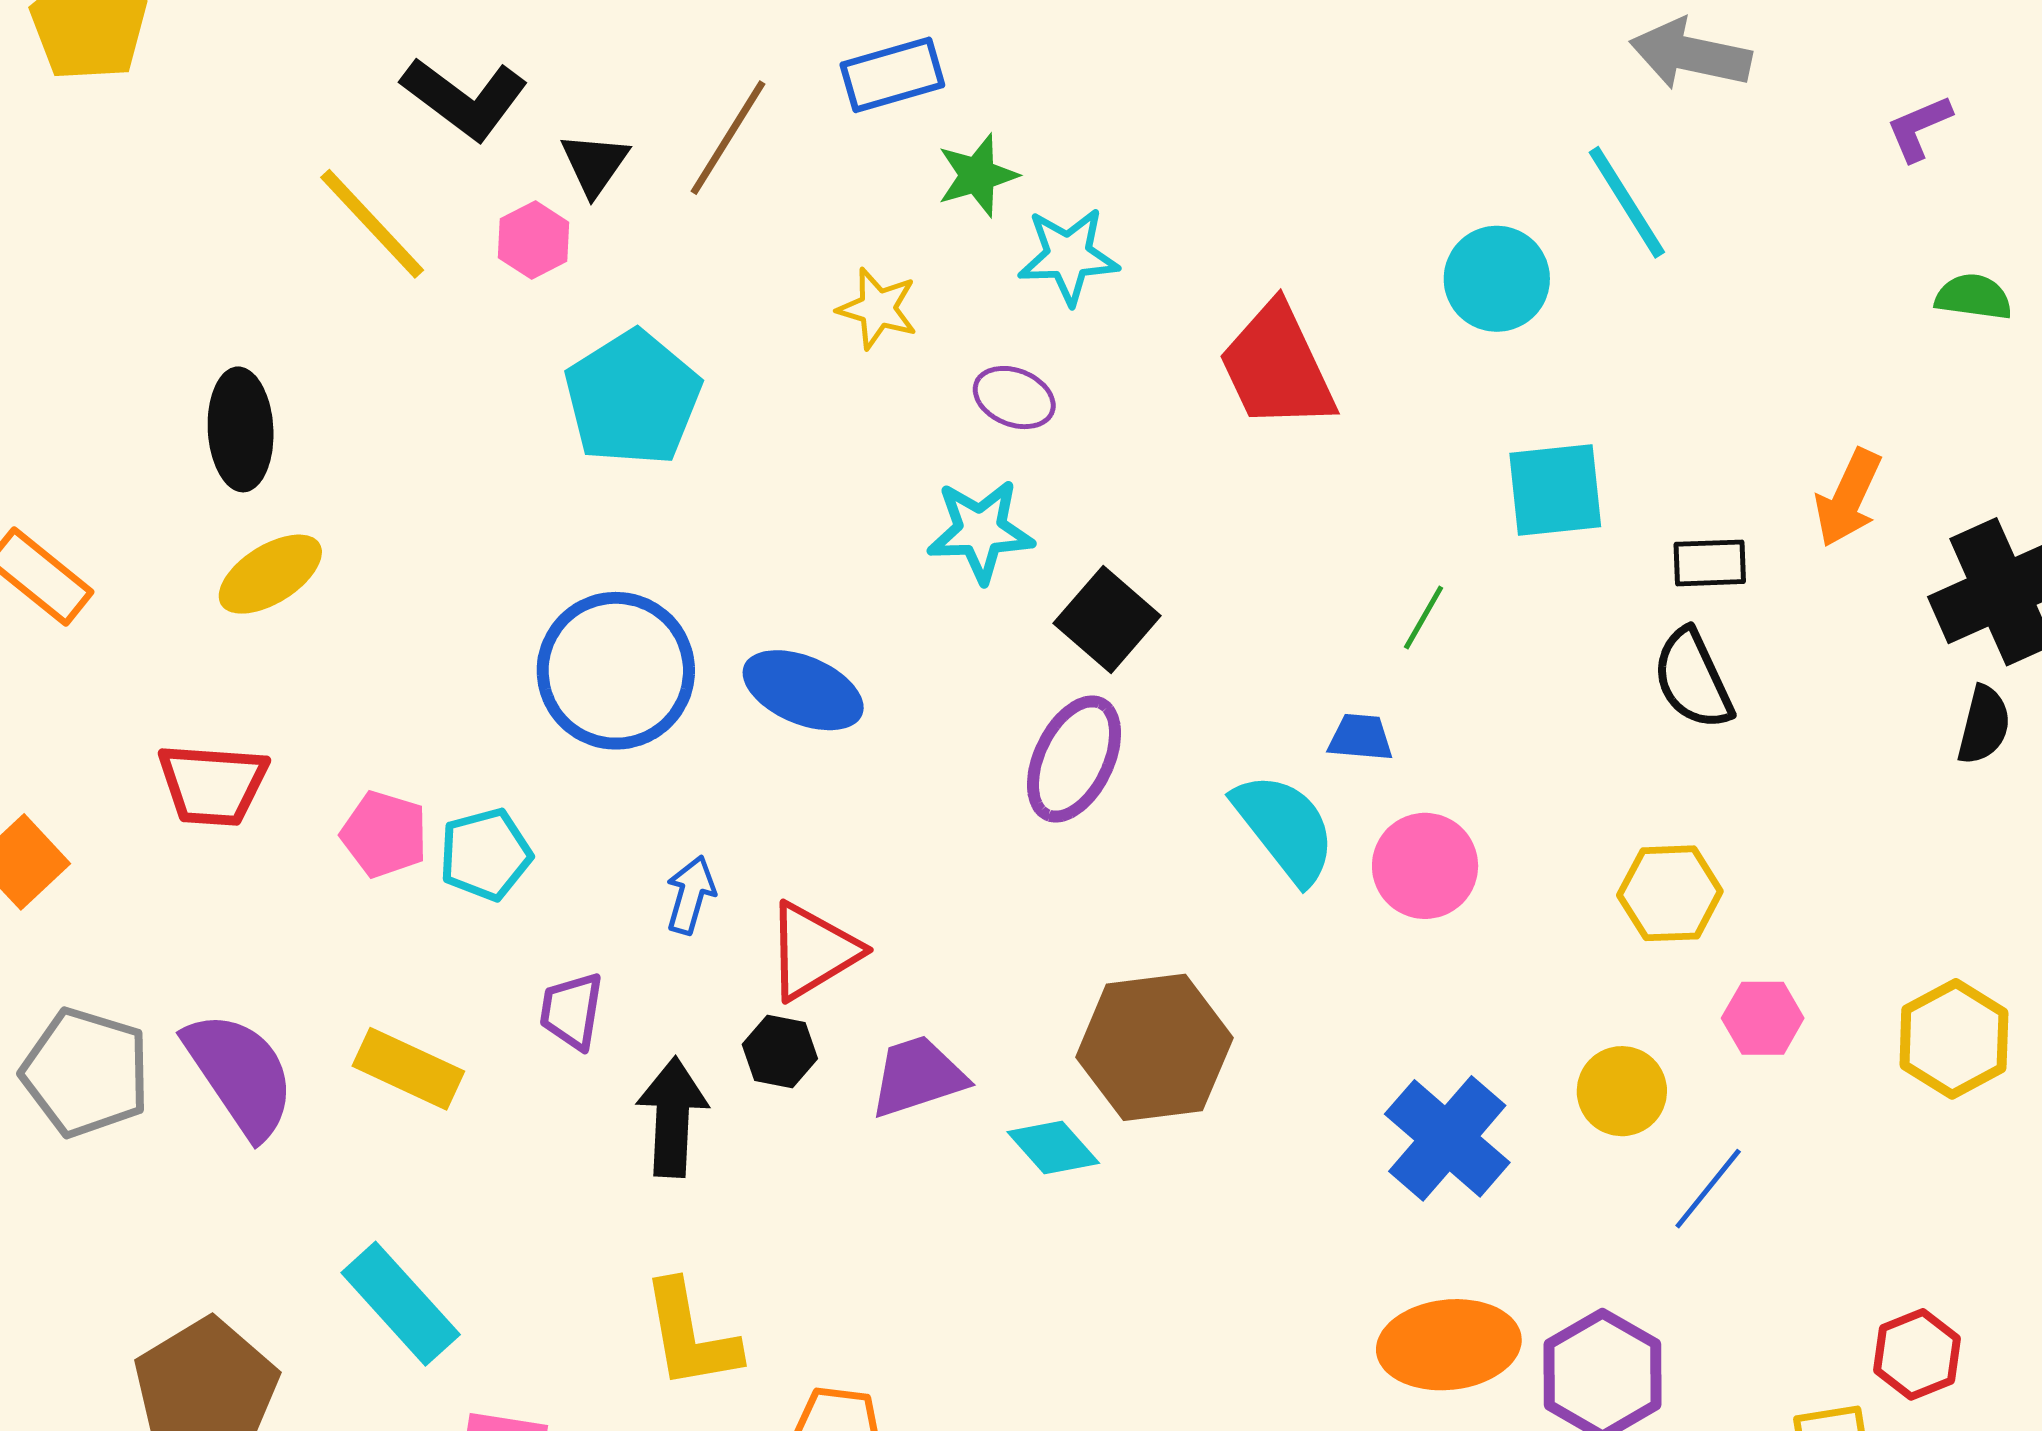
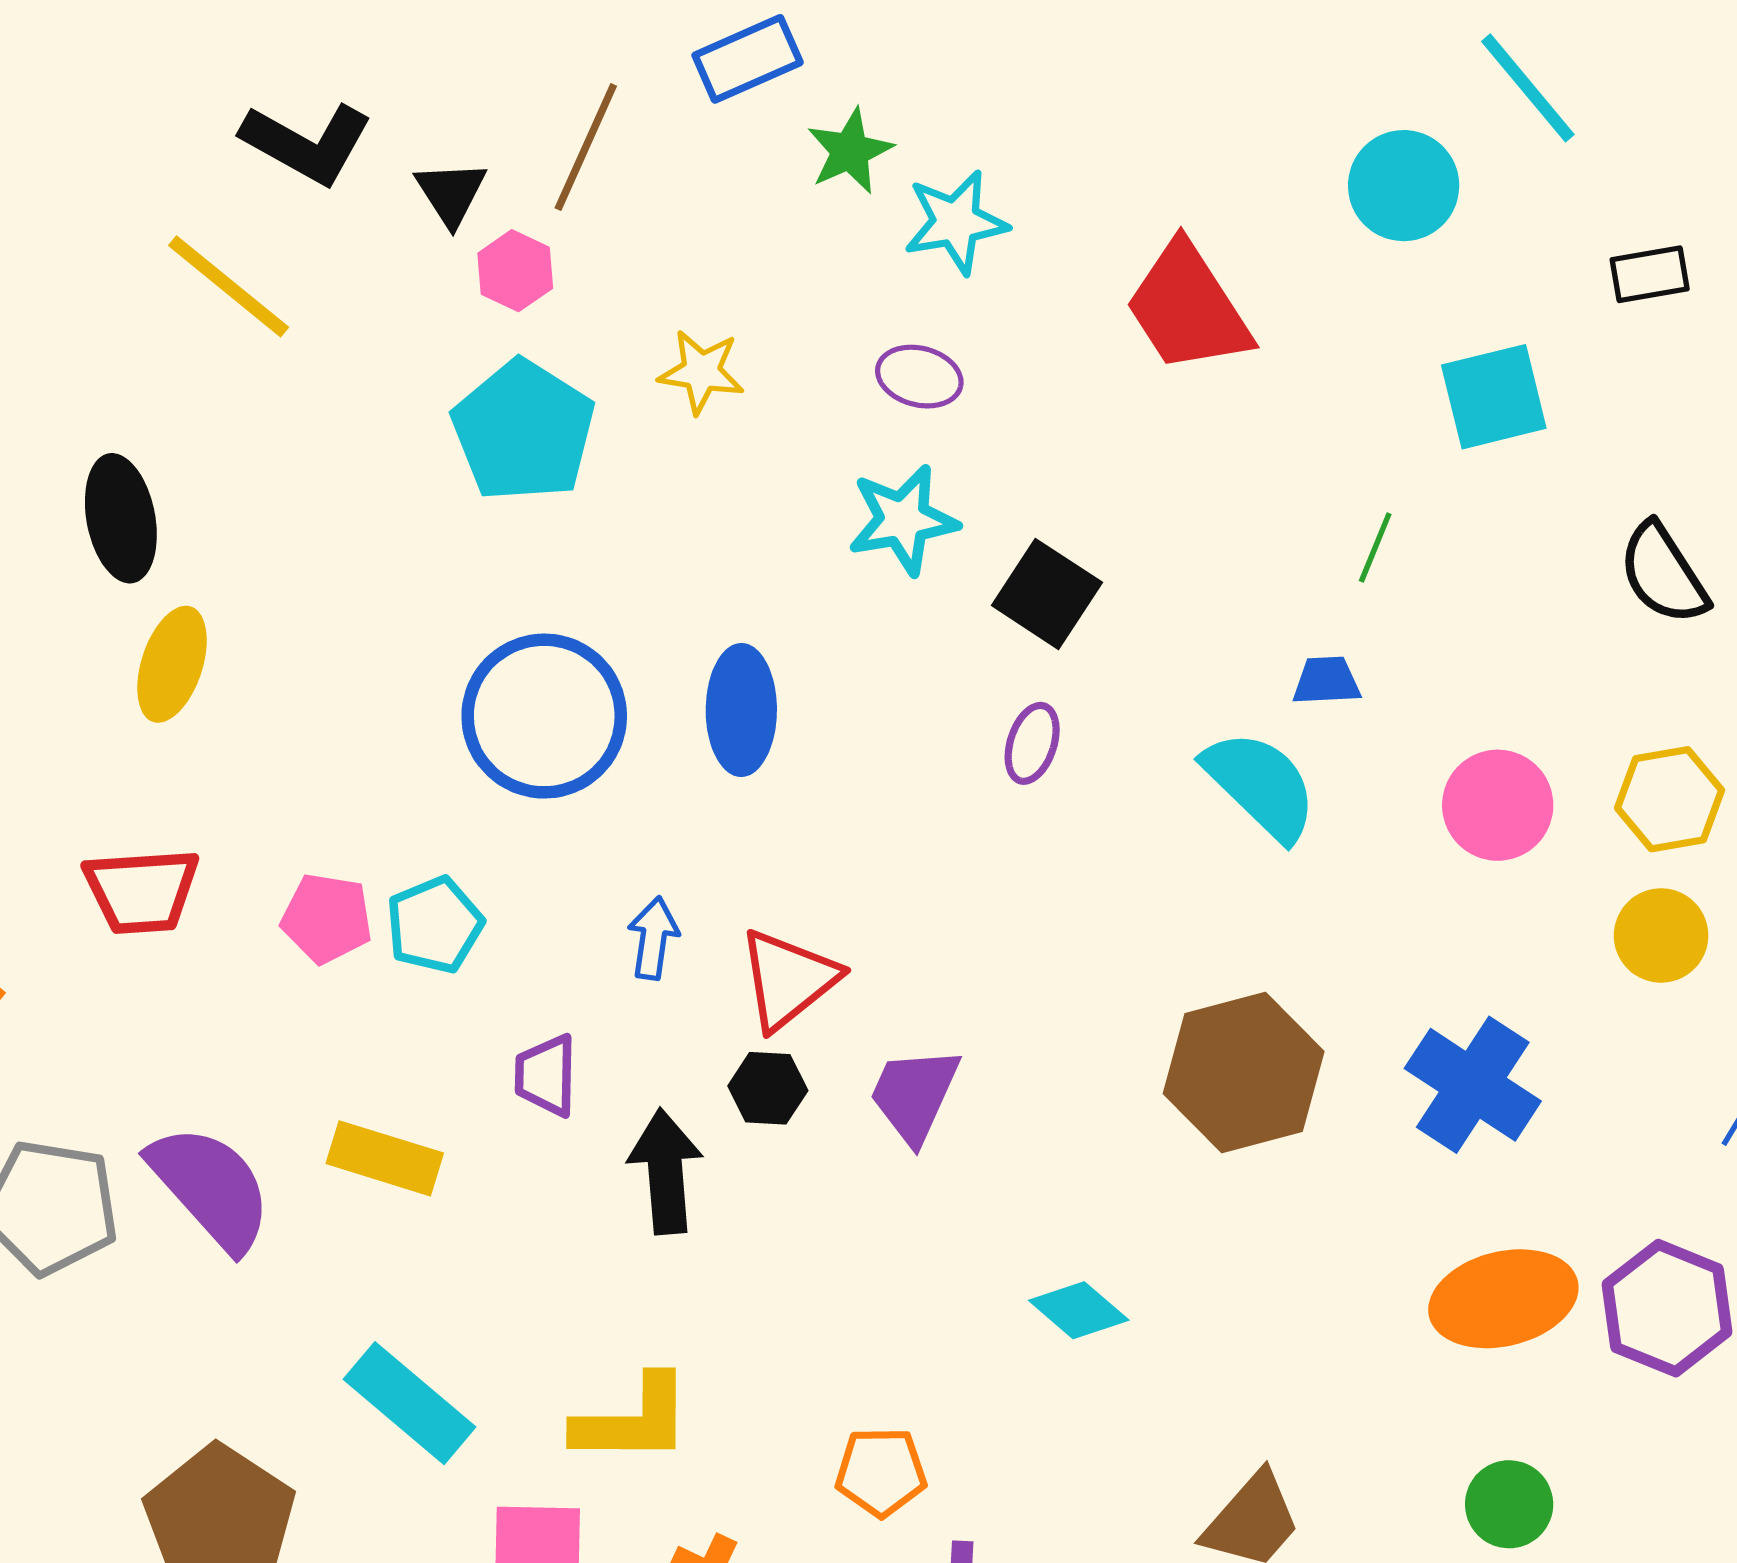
pink hexagon: (534, 240) -> (515, 271), moved
yellow star: (878, 308) -> (701, 372), moved
black rectangle: (1710, 563) -> (1650, 274), moved
yellow ellipse: (270, 574) -> (172, 664), turned -32
blue ellipse: (803, 690) -> (741, 710), turned 75
purple ellipse: (1074, 759) -> (1032, 743), size x0.6
pink circle: (1425, 866) -> (1498, 805), moved
brown hexagon: (1154, 1047) -> (1244, 1072), moved
purple trapezoid: (918, 1076) -> (914, 1095), turned -40
yellow circle: (1622, 1091) -> (1661, 935), moved
cyan diamond: (1053, 1147) -> (1079, 1310), moved
yellow L-shape: (690, 1335) -> (633, 1420), moved, turned -72

